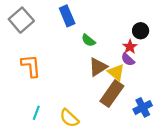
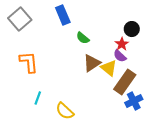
brown rectangle: (112, 94) -> (125, 82), moved
cyan line: (36, 113) -> (38, 98), moved

